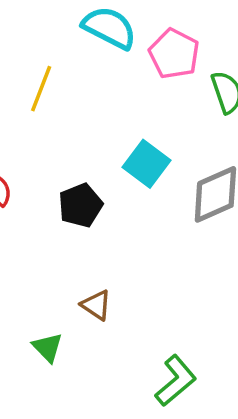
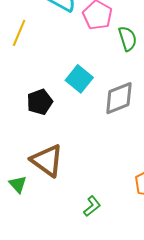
brown triangle: (96, 305) -> (47, 160), size x1.8
green L-shape: (176, 381) -> (92, 206), size x0.7

